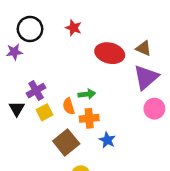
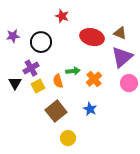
black circle: (30, 29) -> (41, 42), moved
orange cross: (89, 118) -> (94, 79), moved, turned -35

